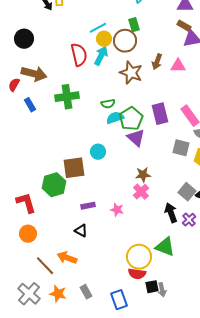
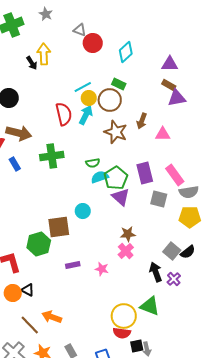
green rectangle: (134, 25) -> (119, 84), turned -48
pink triangle: (178, 66) -> (163, 134), moved
gray square: (181, 148) -> (159, 199), moved
black triangle: (81, 231) -> (28, 290), moved

